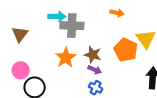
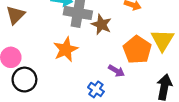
brown star: (93, 55) -> (101, 25), moved
purple arrow: (95, 70) -> (116, 71), moved

